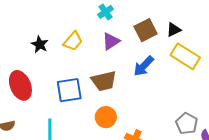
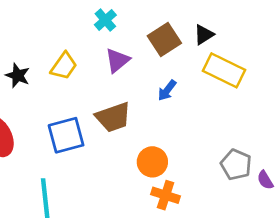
blue arrow: (144, 66) -> (167, 90), size x0.7
orange circle: (106, 117) -> (152, 162), moved

